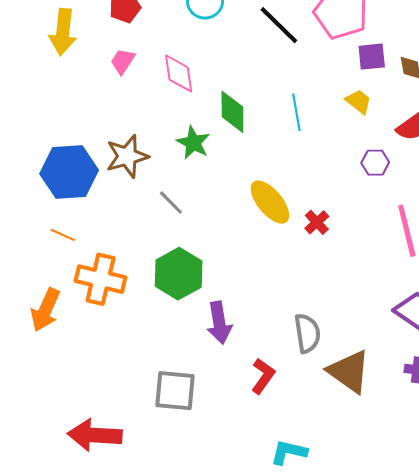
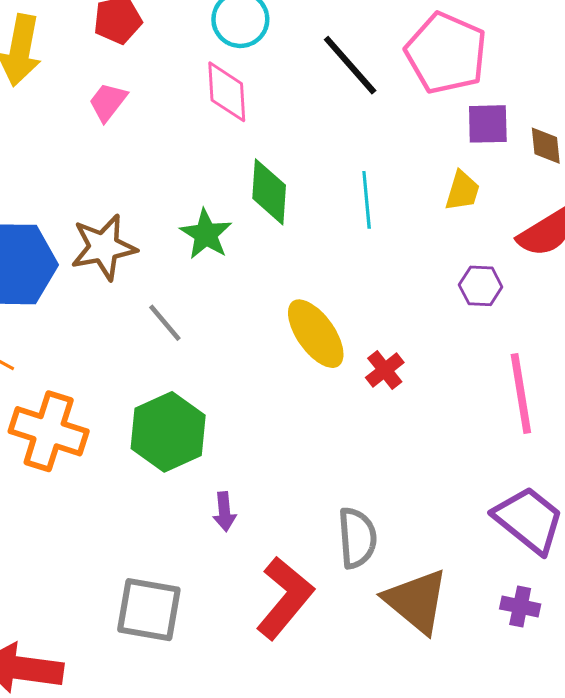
pink diamond: (179, 74) -> (227, 92), moved
yellow trapezoid: (358, 102) -> (462, 191), turned 64
purple arrow: (219, 323) -> (224, 512), size x0.6
red L-shape: (263, 376) -> (285, 598), size x1.5

